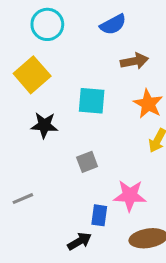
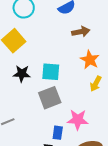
cyan square: (92, 101) -> (51, 72), moved
gray square: (87, 162) -> (50, 98), size x1.6

